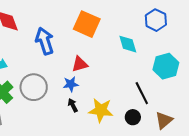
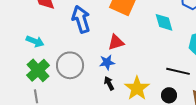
black line: (142, 93) -> (178, 71), turned -50
yellow star: (101, 110) -> (137, 88), turned 30

